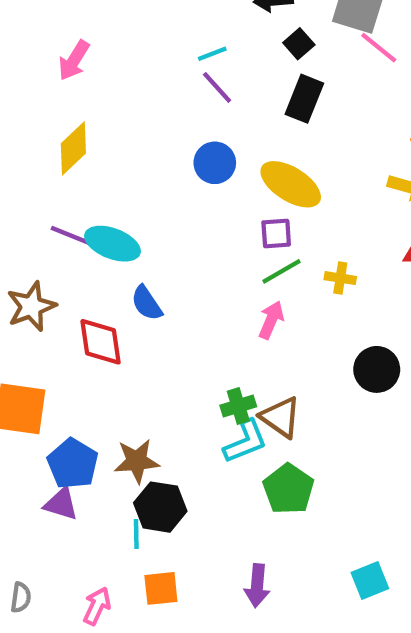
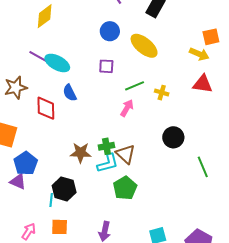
purple square: (276, 233) -> (106, 66), moved
brown star: (137, 461) -> (81, 153), moved

